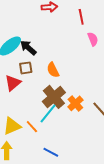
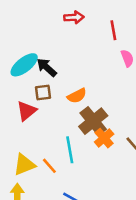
orange semicircle: (53, 70) -> (77, 96), turned -91
brown cross: (54, 97) -> (93, 121), moved
cyan line: (48, 113) -> (70, 150), turned -50

